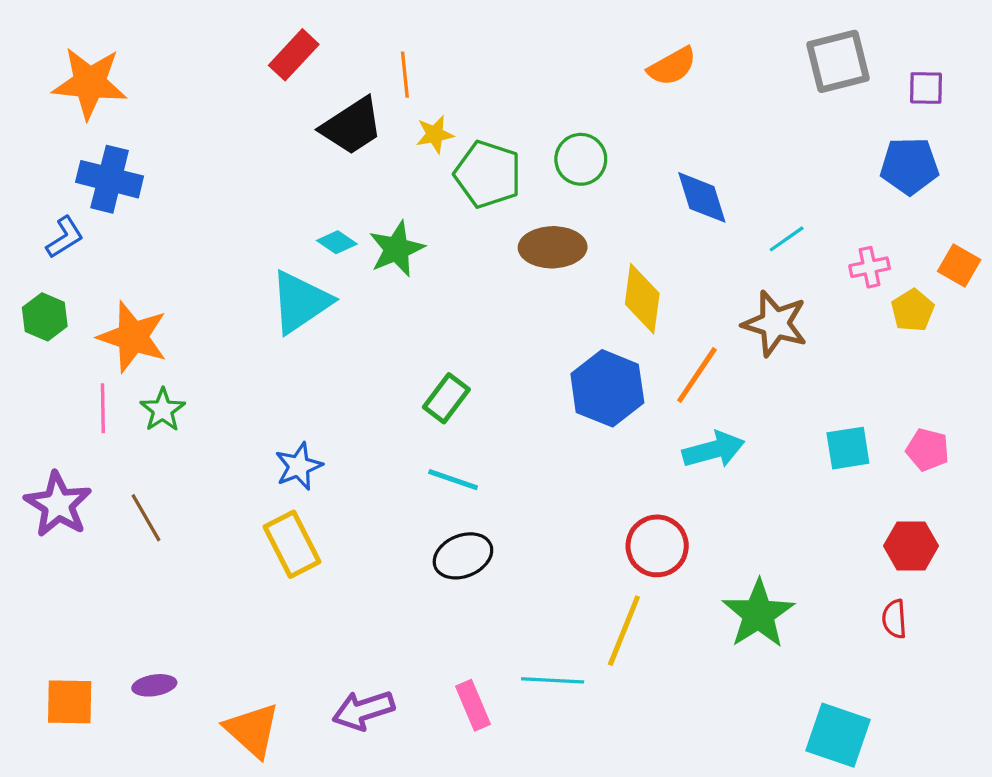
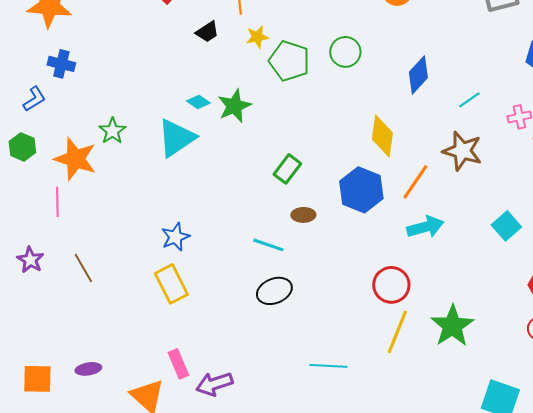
black trapezoid: (352, 126) -> (207, 32), size x0.6
blue cross: (110, 179) -> (61, 64), size x0.7
blue diamond: (702, 197) -> (418, 75), turned 60
brown ellipse: (553, 247) -> (303, 215), moved, size x0.6
green rectangle: (446, 398) -> (287, 169), moved
green star: (163, 410) -> (112, 131), moved
cyan square: (848, 448) -> (506, 226), turned -32
purple star: (58, 504) -> (30, 260), size x0.7
yellow line: (624, 631) -> (397, 332), moved
pink rectangle: (473, 705) -> (178, 364), moved

